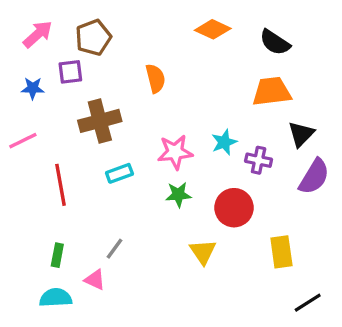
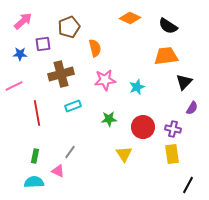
brown pentagon: (93, 37) -> (69, 27), moved
pink star: (175, 152) -> (105, 80), moved
purple cross: (259, 160) -> (173, 129), moved
purple semicircle: (314, 177) -> (192, 108), size x0.6
black line: (308, 303) -> (188, 185), turned -30

